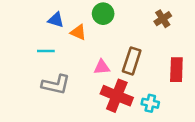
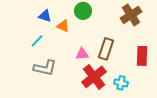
brown cross: (163, 19) -> (131, 15), size x1.5
cyan line: (46, 51) -> (37, 41), turned -48
red cross: (117, 96) -> (94, 77), turned 30

